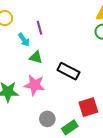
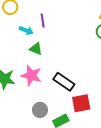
cyan arrow: (24, 40) -> (26, 30), turned -40
black rectangle: (68, 71) -> (64, 82), moved

